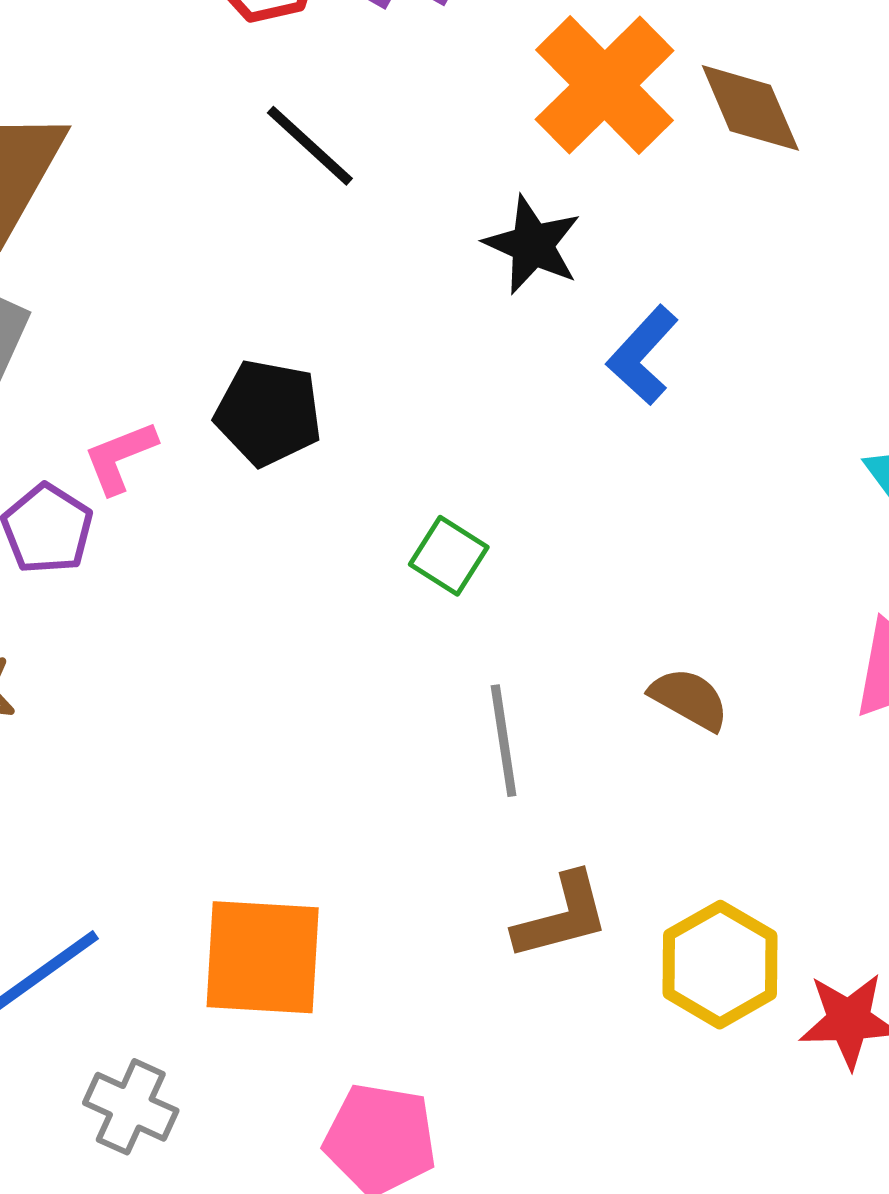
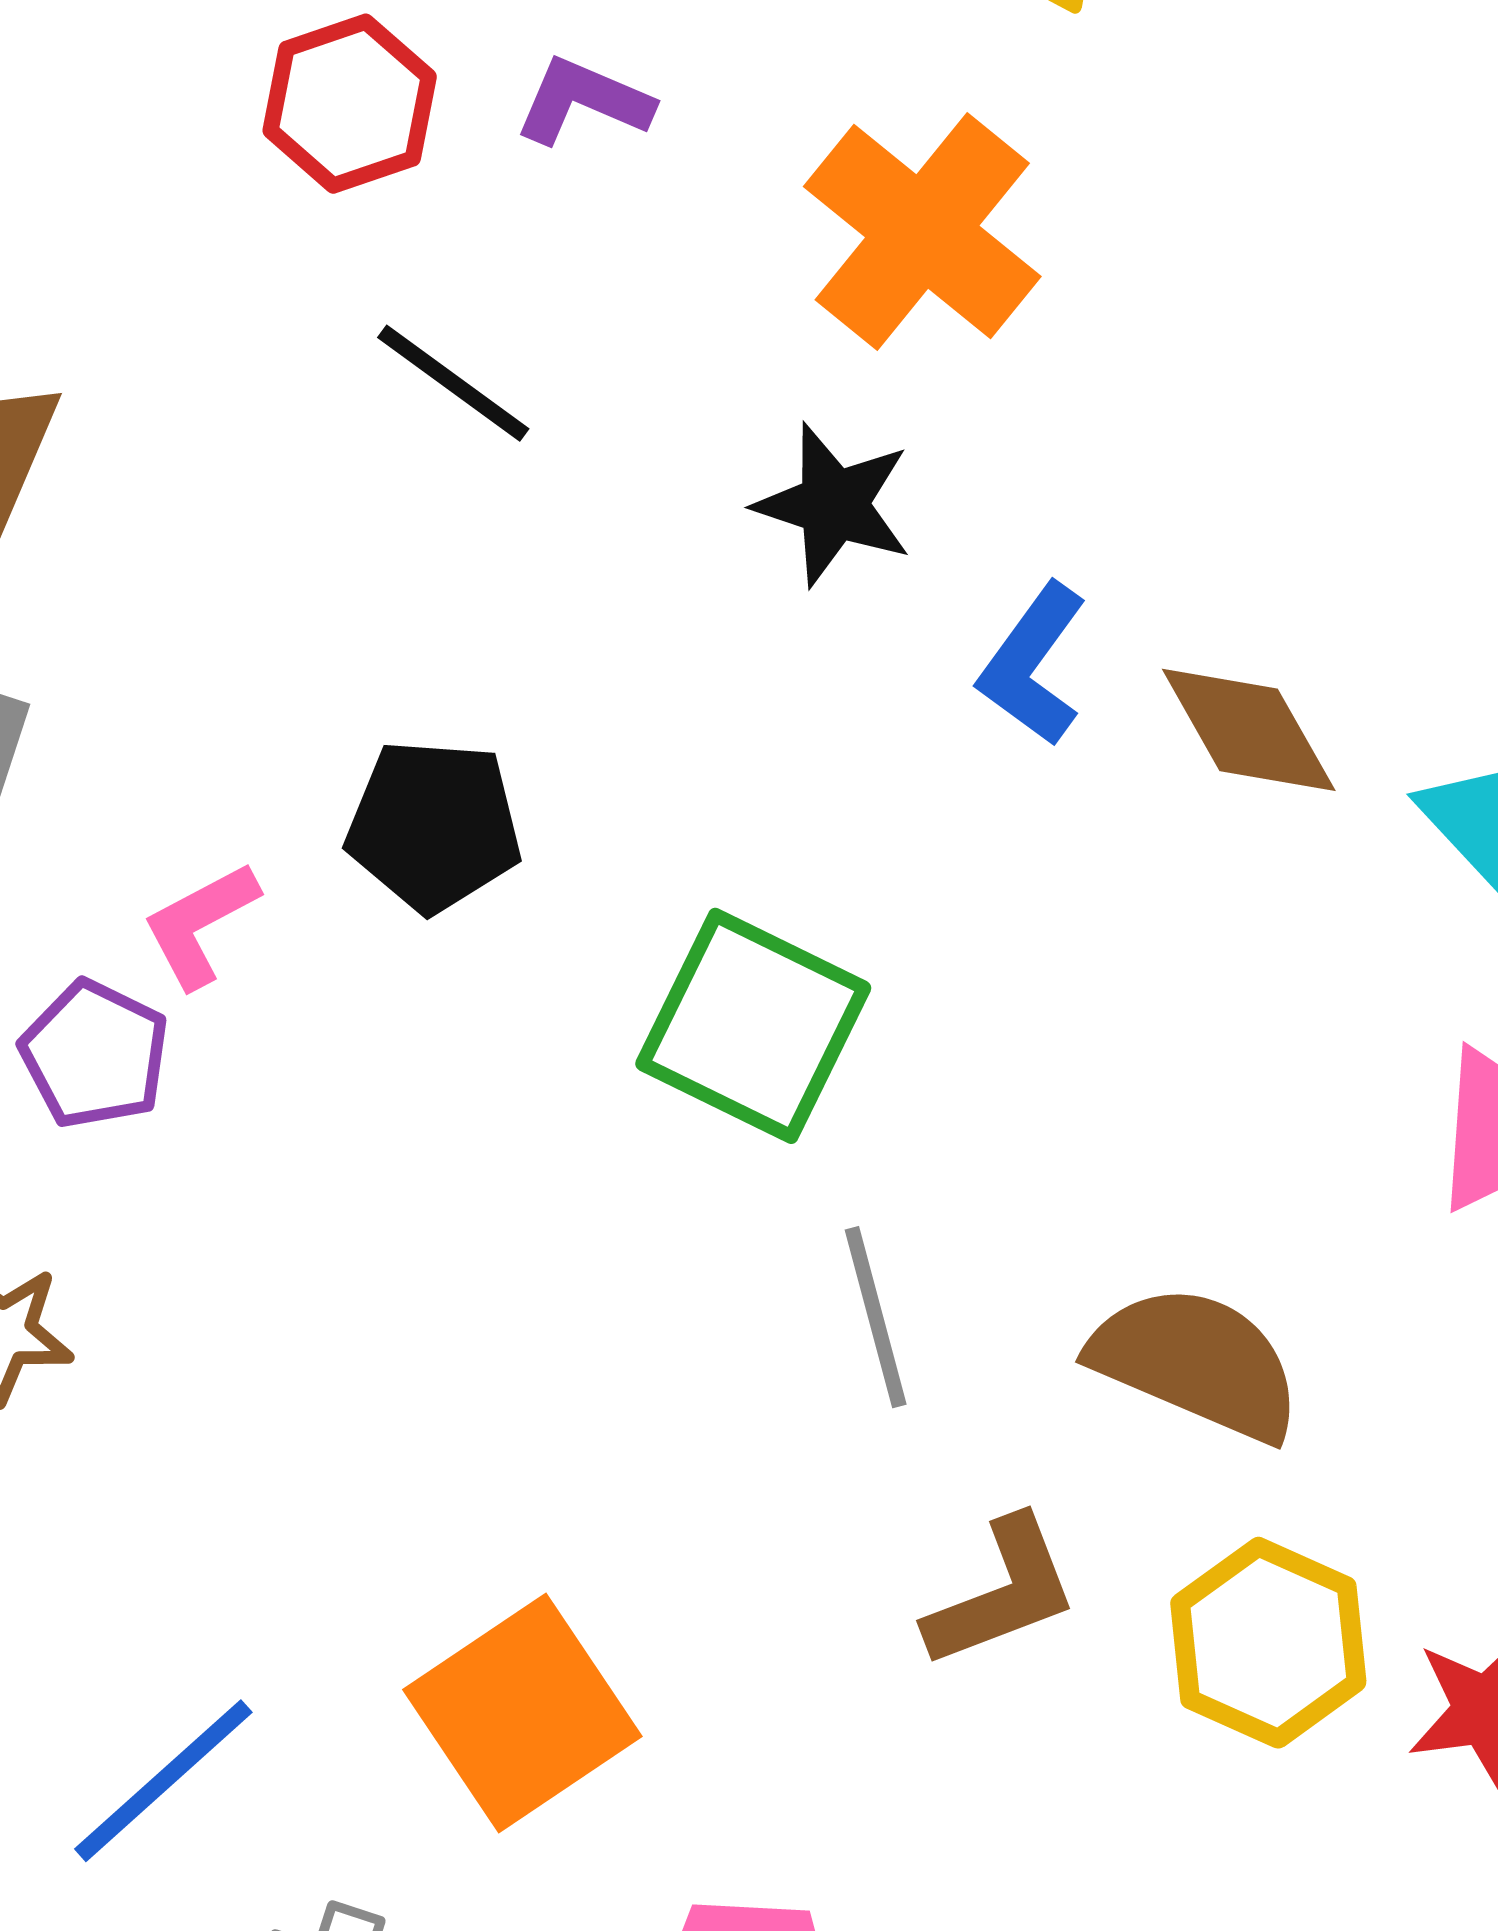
brown diamond: (750, 108) -> (1249, 730), moved
green square: (449, 556) -> (753, 1026), size x1.8
brown semicircle: (689, 699) -> (1196, 1363), moved, size x1.6
orange square: (263, 957) -> (522, 1713), turned -31

